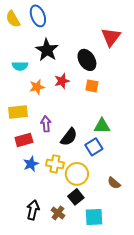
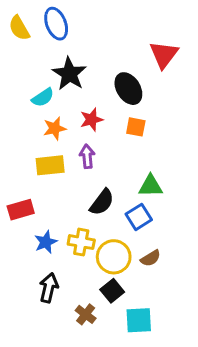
cyan semicircle: (20, 66) -> (43, 97), moved, turned -35
yellow rectangle: (18, 112) -> (50, 165), moved
purple arrow: (46, 124) -> (87, 156), moved
red rectangle: (24, 140) -> (21, 210), moved
brown semicircle: (114, 183) -> (151, 258), moved, turned -72
black arrow: (33, 210) -> (49, 288), moved

